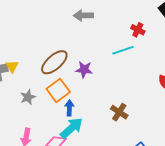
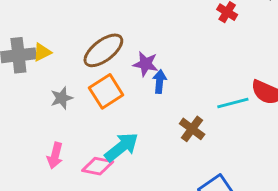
cyan line: (123, 50) -> (233, 103), moved
yellow triangle: (12, 66) -> (42, 52), turned 32
blue arrow: (69, 108) -> (160, 82), moved

